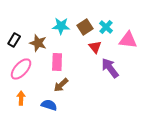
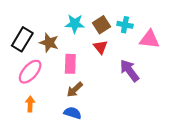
cyan cross: (106, 27) -> (125, 25), turned -32
black rectangle: (14, 40) -> (22, 39), size x1.5
red triangle: (95, 47) -> (100, 47), moved
blue semicircle: (49, 105) -> (73, 113), moved

